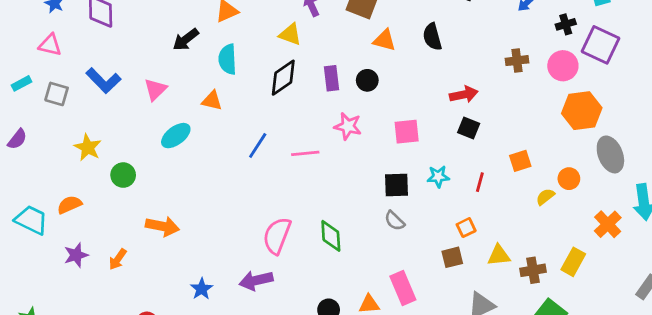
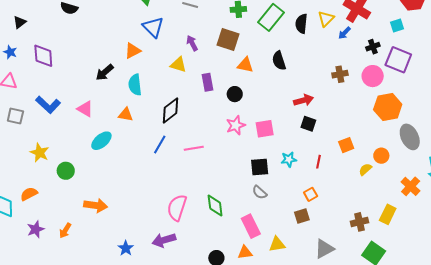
black diamond: (283, 78) -> (171, 110), moved
purple rectangle: (332, 78) -> (208, 82), moved
pink triangle: (155, 89) -> (85, 109), turned -42
pink star: (348, 126) -> (236, 125), moved, turned -30
yellow triangle: (499, 255) -> (277, 244), moved
pink rectangle: (403, 288) -> (251, 226), moved

